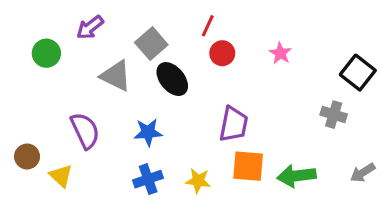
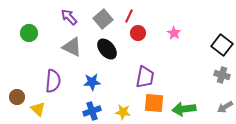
purple arrow: (90, 27) -> (69, 17), moved, turned 84
gray square: (151, 44) -> (103, 19), moved
gray cross: (334, 115) -> (222, 75), moved
purple semicircle: (85, 131) -> (53, 81), turned 30

